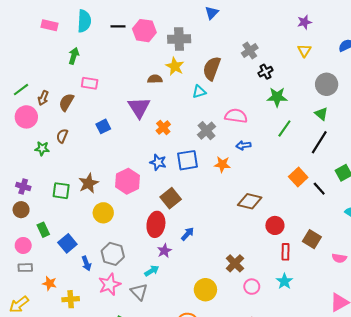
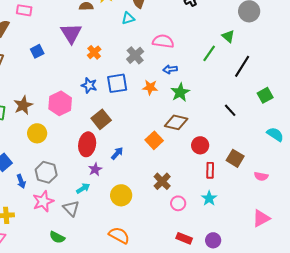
green star: (277, 97) -> (180, 92), moved, turned -30
green triangle: (321, 114) -> (228, 36), moved
orange square: (298, 177) -> (154, 140), moved
black line: (319, 189) -> (230, 110), moved
yellow circle: (205, 290) -> (121, 195), moved

